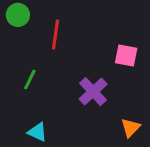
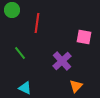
green line: (30, 80) -> (20, 53), turned -64
orange triangle: (131, 128) -> (76, 86), moved

